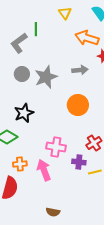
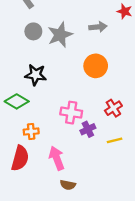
black star: (24, 113) -> (36, 75), turned 30
purple cross: (79, 162) -> (88, 129), moved, turned -32
pink arrow: (44, 170) -> (57, 158), moved

